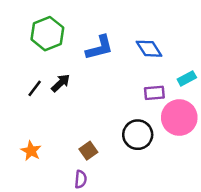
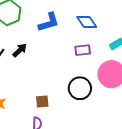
purple rectangle: (154, 93) -> (83, 50), moved
brown square: (88, 151) -> (42, 101), turned 32

